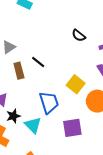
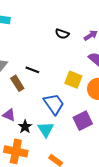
cyan triangle: (33, 125) -> (46, 129), turned 30

